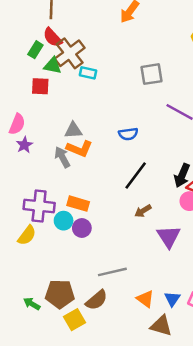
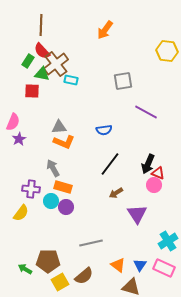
gray arrow: (62, 157) -> (53, 168), moved
purple cross: (39, 206) -> (31, 189), size x0.7
brown semicircle: (96, 300) -> (84, 276), moved

